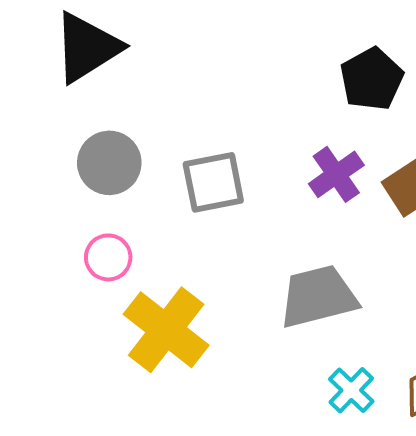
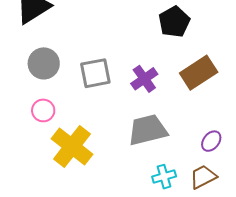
purple cross: (336, 174) -> (144, 79), moved
cyan cross: (351, 390) -> (164, 177), turned 30

